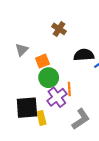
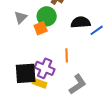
green circle: (49, 78) -> (47, 16), moved
purple cross: (57, 97) -> (45, 68), moved, turned -30
yellow rectangle: (41, 118) -> (40, 83), turned -56

